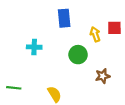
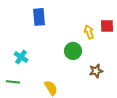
blue rectangle: (64, 18) -> (39, 17), moved
cyan cross: (34, 47) -> (21, 57), moved, turned 32

